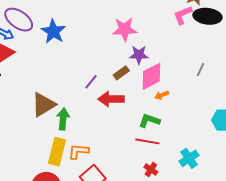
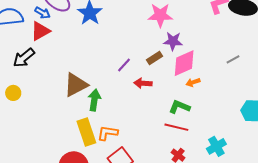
gray line: (201, 70) -> (233, 59), turned 32
red arrow: (111, 99) -> (143, 83), size x0.7
yellow rectangle: (57, 152) -> (86, 132), turned -36

